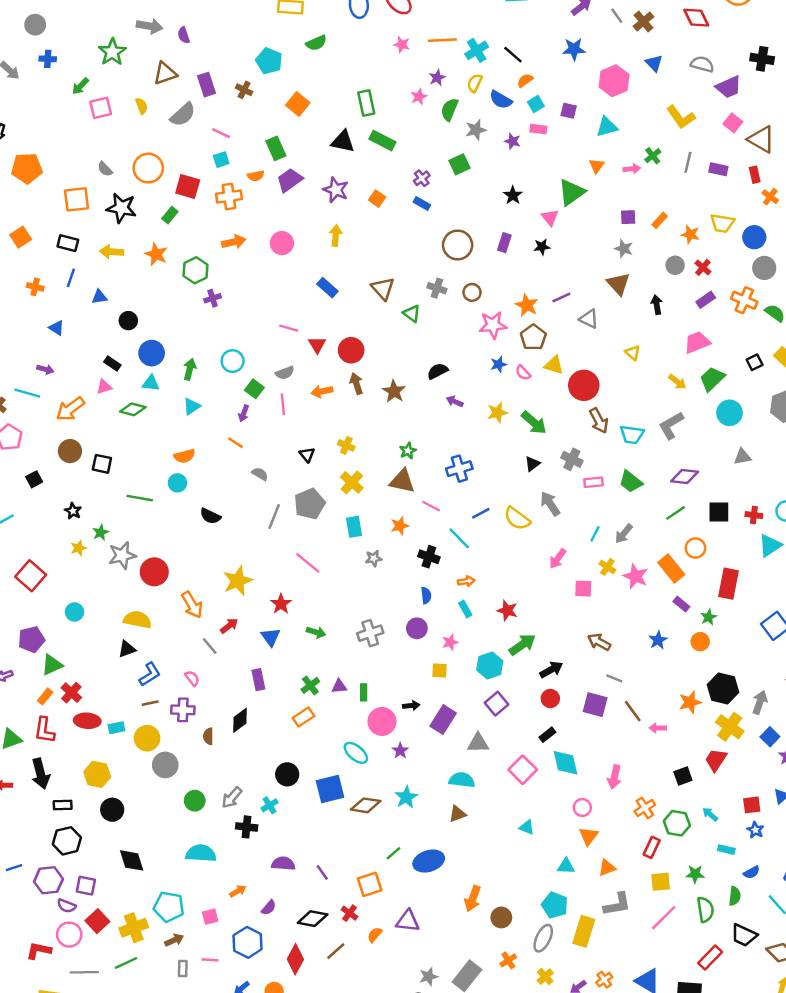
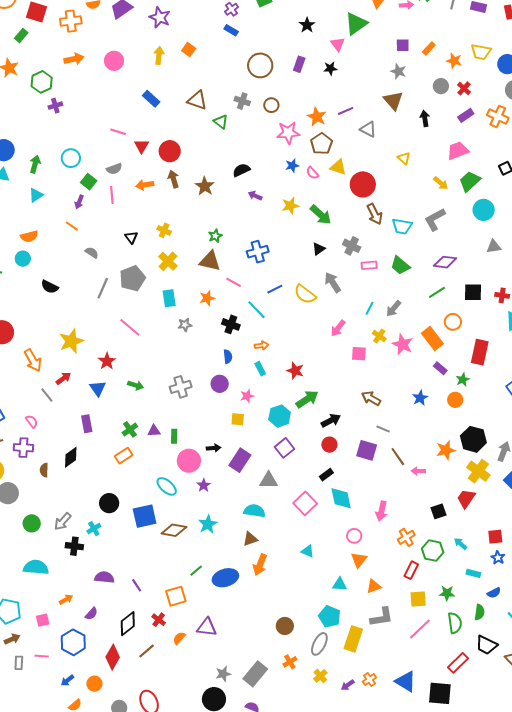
orange square: (377, 199) -> (189, 50), moved
brown triangle: (383, 288) -> (197, 100), turned -30
orange arrow: (473, 898) -> (260, 565), moved
black diamond: (313, 919) -> (128, 624), turned -50

